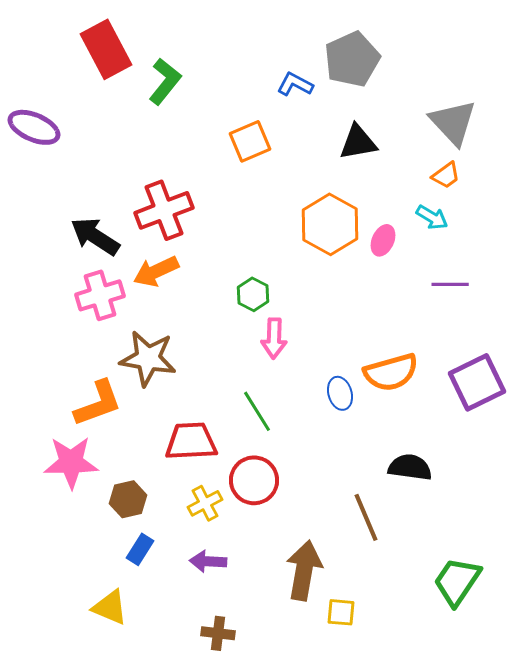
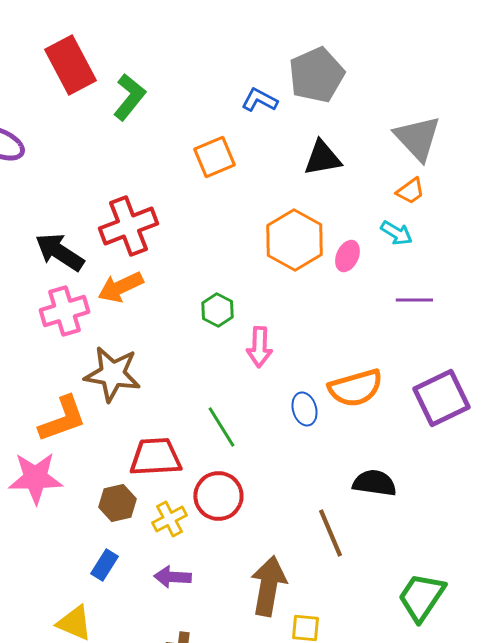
pink arrow: (274, 338) -> (259, 347), moved
brown hexagon: (128, 499) -> (117, 503), moved

